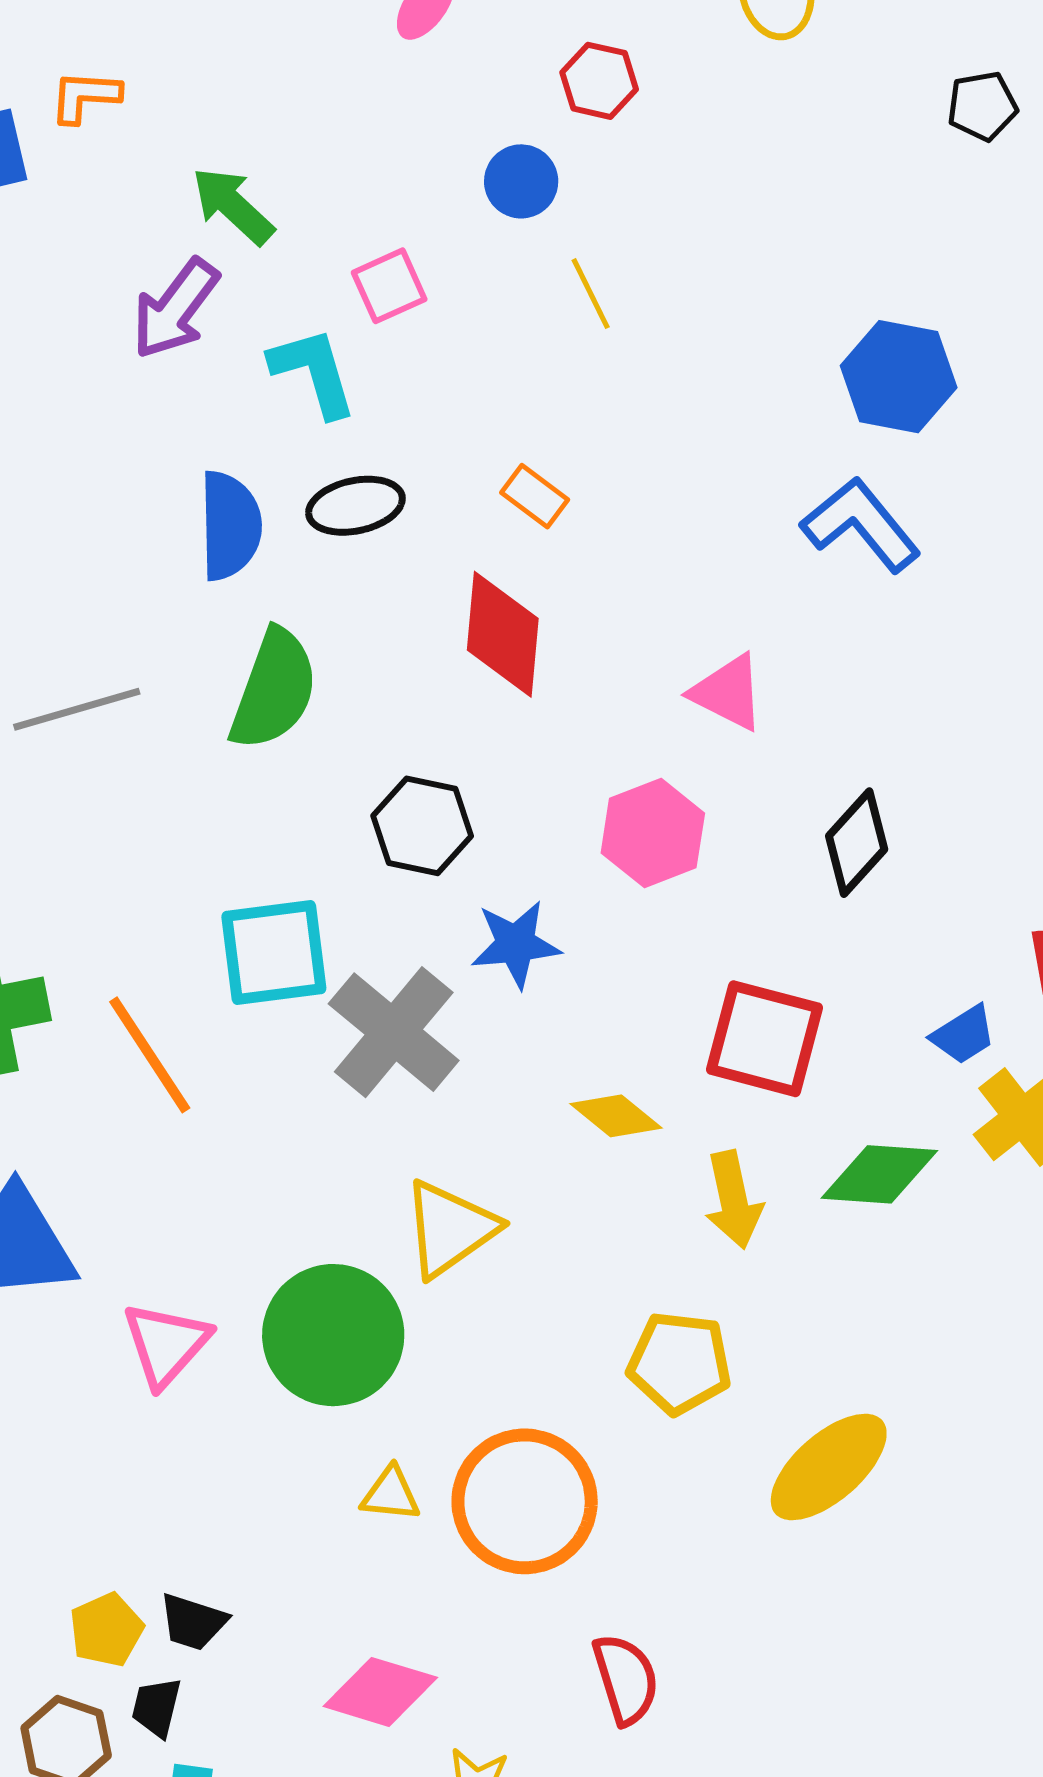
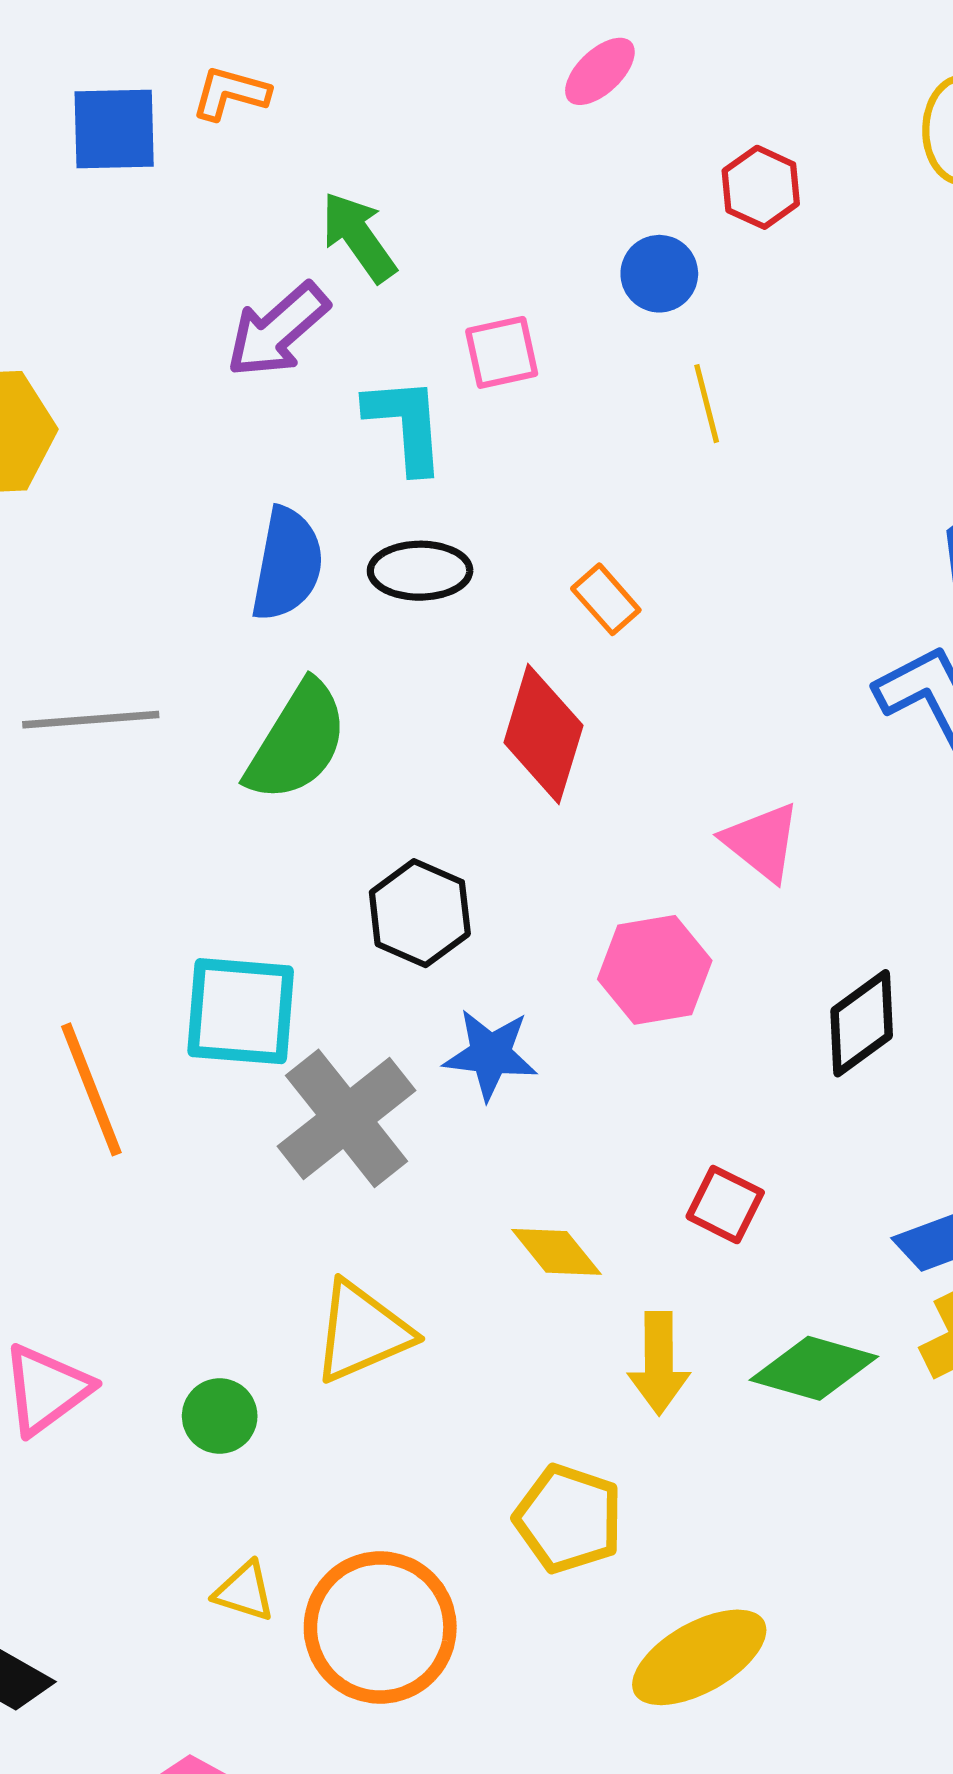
red square: (764, 1039) -> (725, 1205), size x0.6
green circle: (333, 1335) -> (220, 1416), size x0.5

